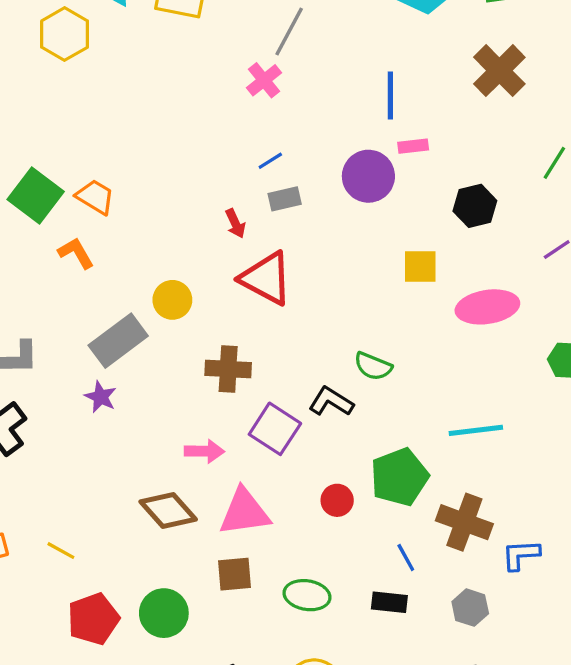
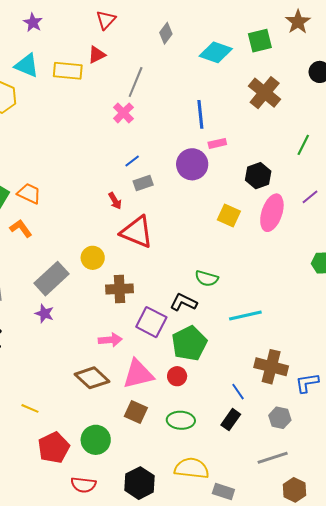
yellow square: (420, 267) -> (229, 215), turned 30
yellow circle: (172, 300) -> (93, 258), moved
pink ellipse: (487, 307) -> (272, 213), moved, turned -57
cyan line: (476, 430) -> (245, 316), moved
green pentagon: (399, 477) -> (189, 343), moved
red circle: (337, 500) -> (177, 376), moved
brown square: (234, 574) -> (136, 412), turned 35
black rectangle: (389, 602) -> (231, 420), turned -55

